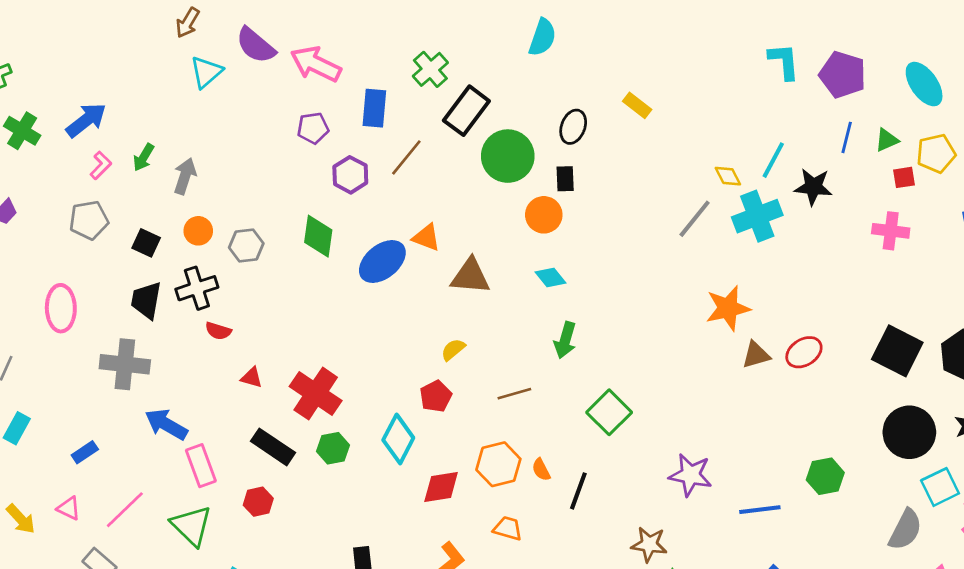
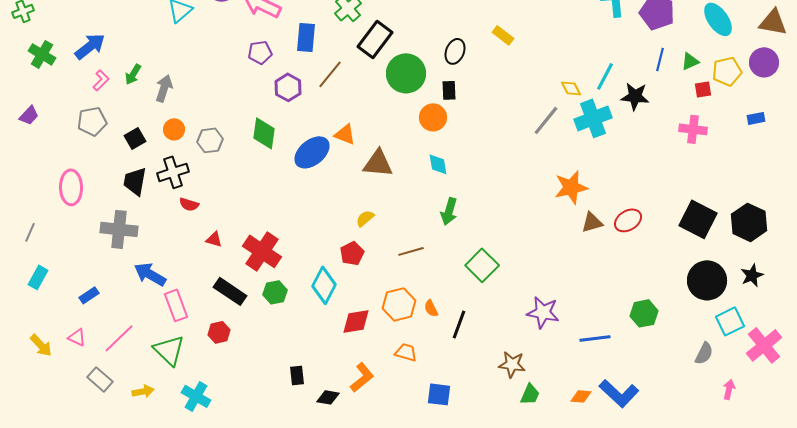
black square: (146, 243) -> (135, 138), turned 35
cyan diamond: (550, 278) -> (438, 164), turned 30
gray semicircle: (905, 530) -> (704, 353), size x0.7

